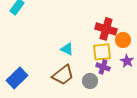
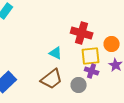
red cross: (106, 29) -> (82, 33), moved

